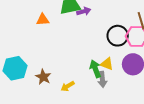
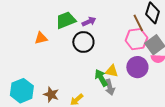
purple arrow: (84, 11) -> (89, 22), moved
black circle: (118, 36) -> (83, 42), moved

